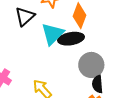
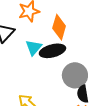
cyan triangle: (53, 34) -> (34, 48), size x0.7

